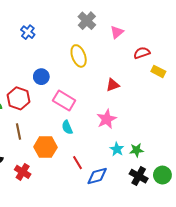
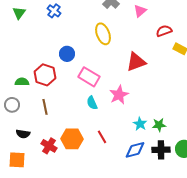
red triangle: (113, 85) -> (136, 62), size x1.5
pink star: (107, 119) -> (119, 95), moved
orange hexagon: (45, 147) -> (72, 139), moved
blue diamond: (97, 176) -> (135, 150), moved
black cross: (139, 176) -> (161, 150), turned -30

